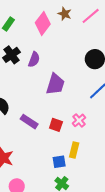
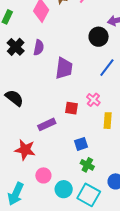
purple rectangle: (29, 122) -> (47, 124), moved, turned -48
yellow rectangle: (74, 150) -> (108, 121), moved

